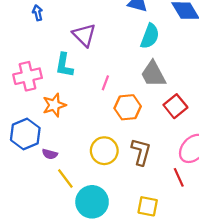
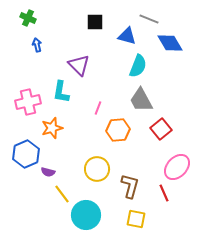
brown L-shape: (141, 152) -> (130, 186), moved

